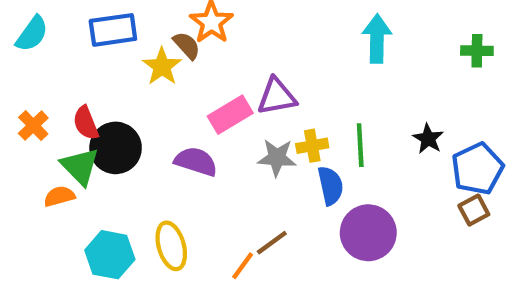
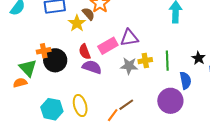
red semicircle: (86, 123) -> (85, 52), moved
orange cross: (33, 126) -> (44, 51), moved, turned 32
green triangle: (80, 166) -> (28, 68), moved
blue semicircle: (331, 186) -> (185, 80), moved
orange semicircle: (59, 196) -> (20, 83), moved

